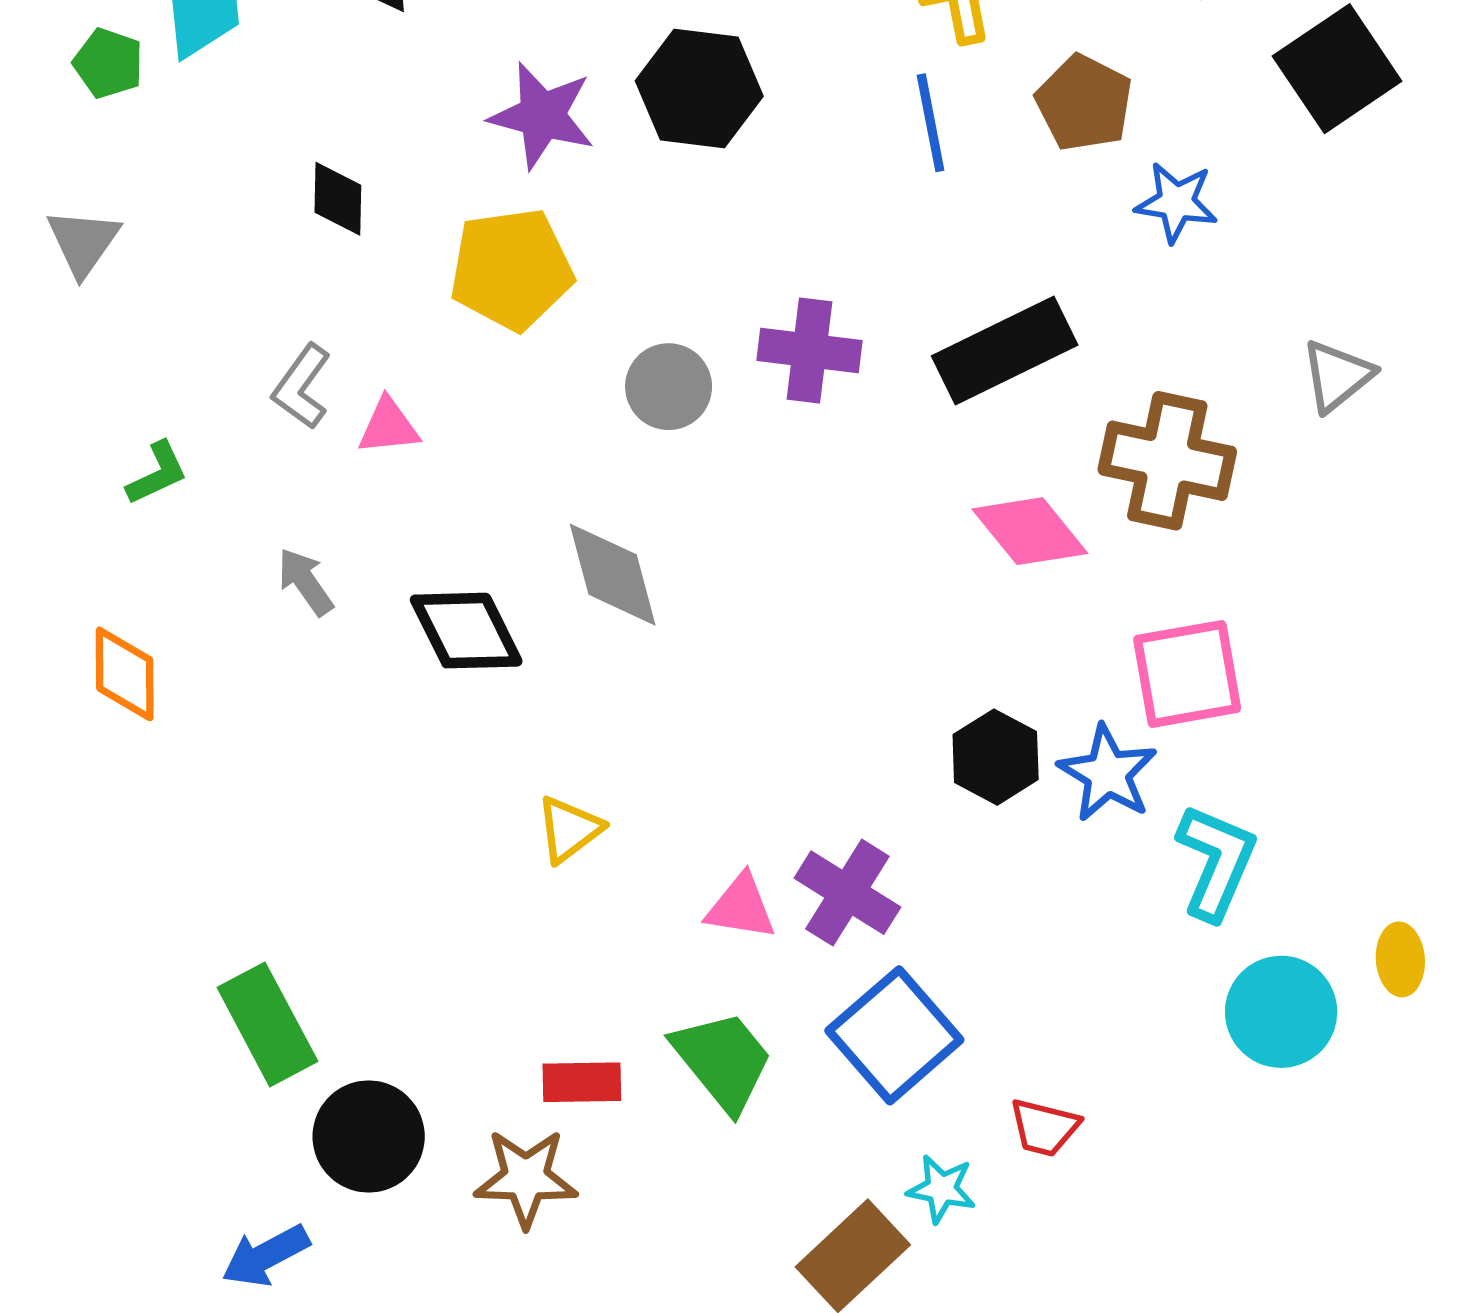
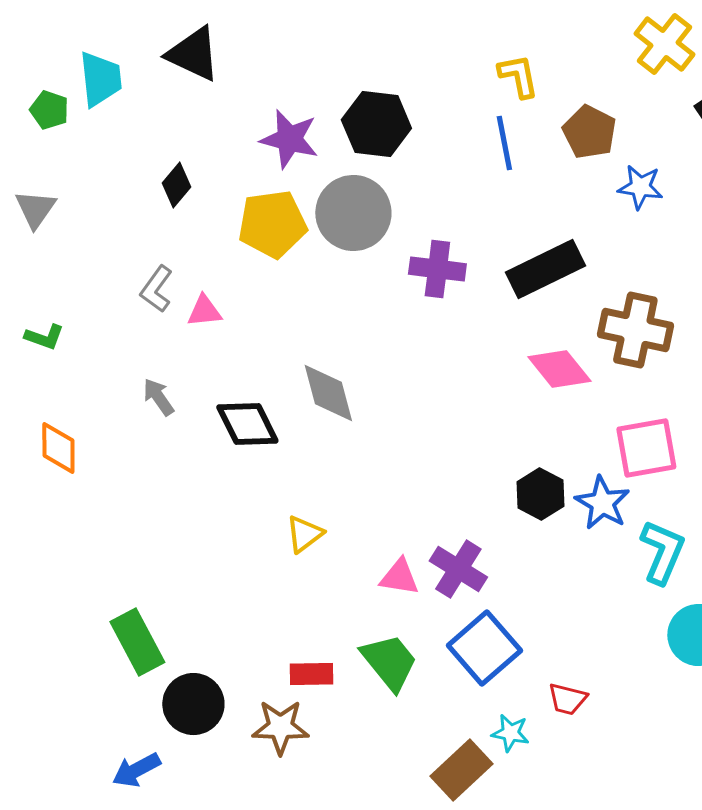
black diamond: (338, 199) -> (176, 185), turned 39
gray circle: (669, 387) -> (353, 213), moved, size x1.6
green L-shape: (157, 473) -> (44, 337), moved, turned 45

